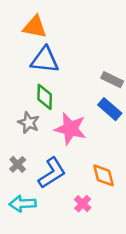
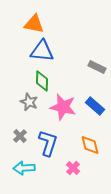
blue rectangle: (110, 109) -> (95, 106), moved
blue L-shape: (52, 173) -> (48, 143), turned -40

